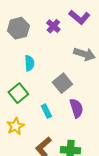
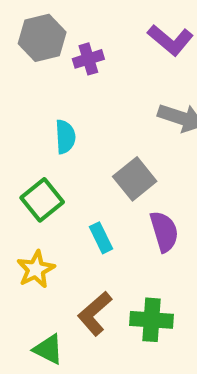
purple cross: (53, 26) -> (88, 59), moved, turned 32
gray hexagon: (18, 28) -> (42, 38), moved

